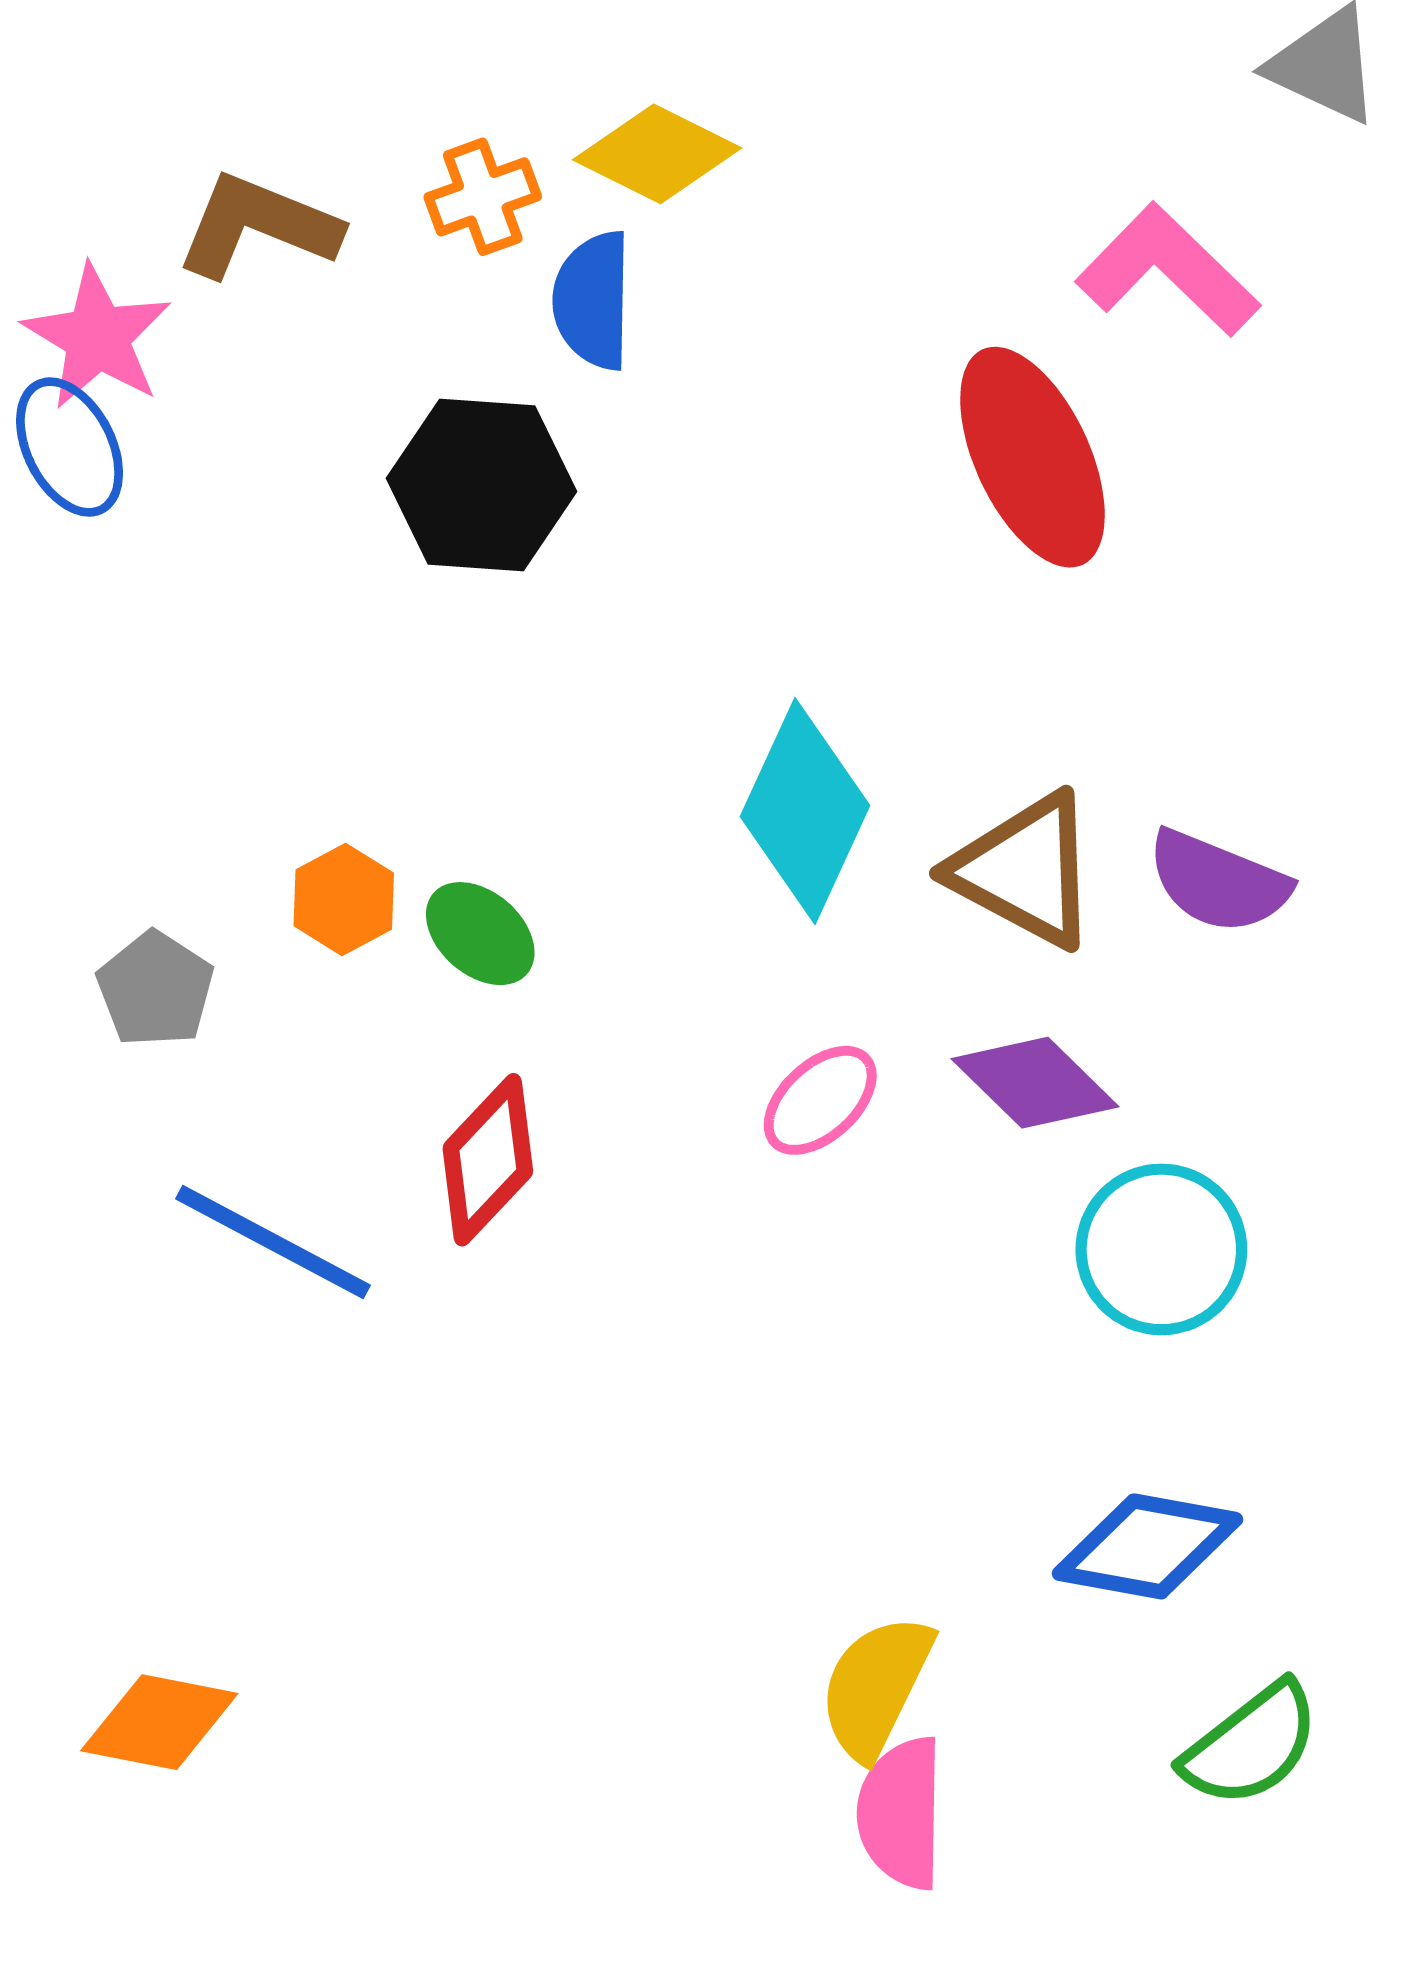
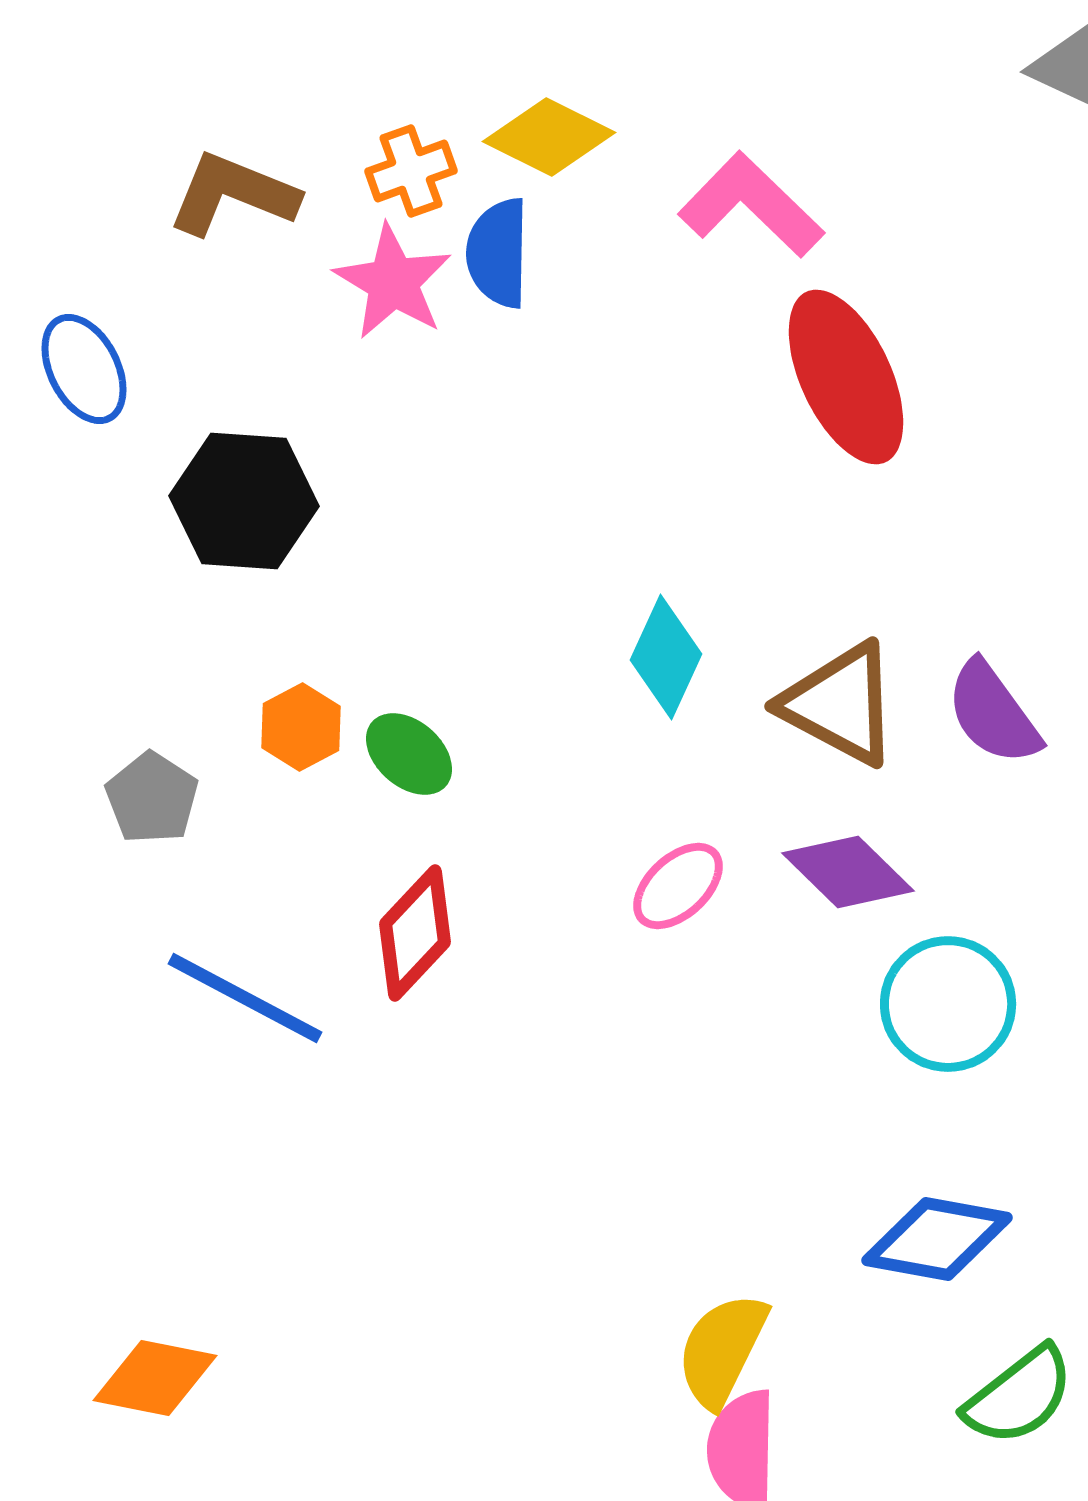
pink L-shape: (1168, 270) -> (751, 205), moved
pink star: (97, 337) -> (393, 282), moved
black hexagon: (482, 485) -> (244, 501), moved
cyan diamond: (805, 811) -> (666, 657), size x0.7
purple semicircle: (1218, 882) -> (993, 713), turned 32

